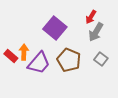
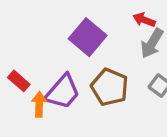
red arrow: (91, 17) -> (144, 20), turned 80
orange arrow: (24, 52) -> (39, 104), moved

